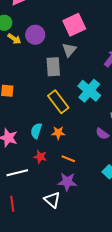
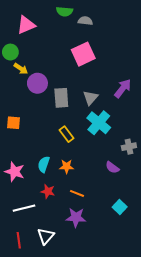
purple circle: (35, 35) -> (37, 83), moved
gray triangle: (69, 50) -> (90, 98), moved
yellow rectangle: (58, 102) -> (67, 134), size x0.7
white triangle: (52, 200) -> (46, 236), moved, turned 30

